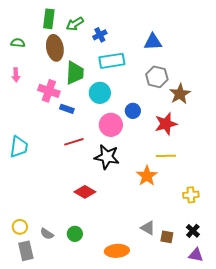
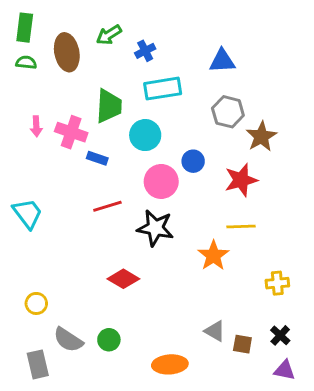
green rectangle: (49, 19) -> (25, 28), moved
brown ellipse: (55, 48) -> (67, 52), moved
pink arrow: (16, 75) -> (36, 126), moved
cyan trapezoid: (19, 147) -> (28, 213), turned -45
yellow circle: (20, 227) -> (36, 303), moved
gray semicircle: (47, 234) -> (68, 340), size x1.5

